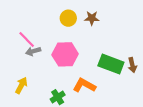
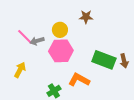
yellow circle: (68, 18) -> (60, 30), moved
gray arrow: (33, 51) -> (37, 41), moved
yellow arrow: (21, 85) -> (20, 70), moved

